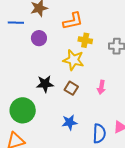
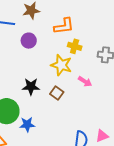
pink arrow: (101, 87) -> (85, 82), moved, turned -72
blue star: (69, 122) -> (27, 125), moved

